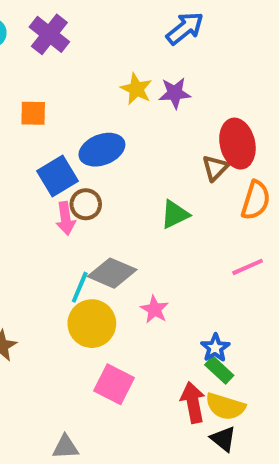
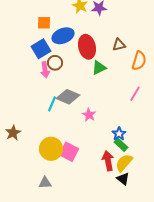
orange square: (33, 113) -> (44, 23), moved
red ellipse: (237, 144) -> (87, 47), moved
brown triangle: (215, 168) -> (119, 45), turned 32
pink line: (248, 267) -> (135, 94), turned -35
yellow circle: (92, 324) -> (51, 149), moved
yellow semicircle: (225, 406) -> (124, 163), turned 114

